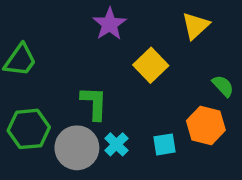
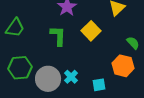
green L-shape: (94, 103) -> (58, 36), moved
cyan square: (165, 144) -> (99, 85), moved

